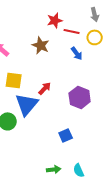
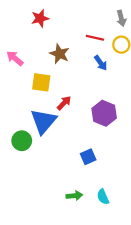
red star: (55, 20) -> (40, 18), moved
yellow square: (14, 80) -> (41, 82), moved

